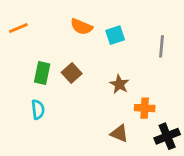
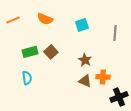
orange semicircle: (81, 27) -> (45, 19), moved
green rectangle: (42, 73) -> (30, 52), turned 63
brown triangle: (119, 133) -> (85, 81), moved

